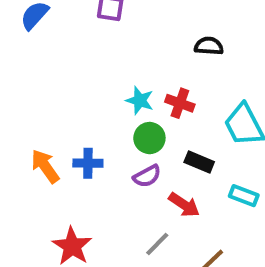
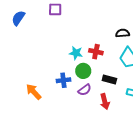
black semicircle: (209, 46) -> (123, 33), moved
blue cross: (88, 163) -> (63, 80), moved
red arrow: (184, 205) -> (105, 102), turned 49

